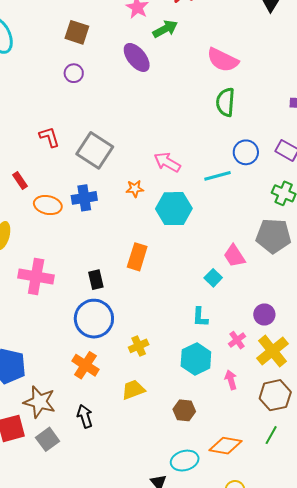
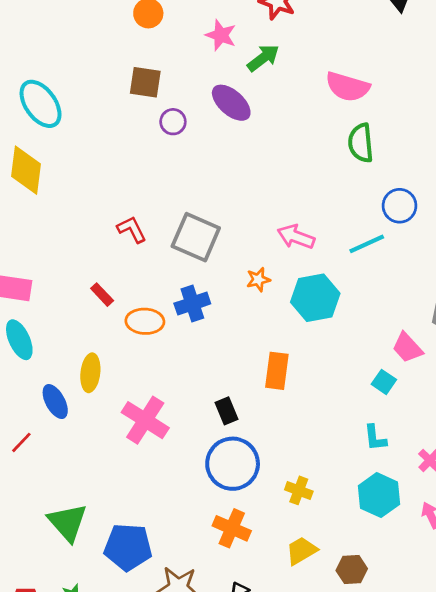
purple circle: (74, 73) -> (173, 122), moved
pink cross: (36, 276) -> (145, 420), turned 32
yellow cross: (139, 346) -> (299, 490), turned -36
brown hexagon: (184, 410) -> (352, 570), moved

